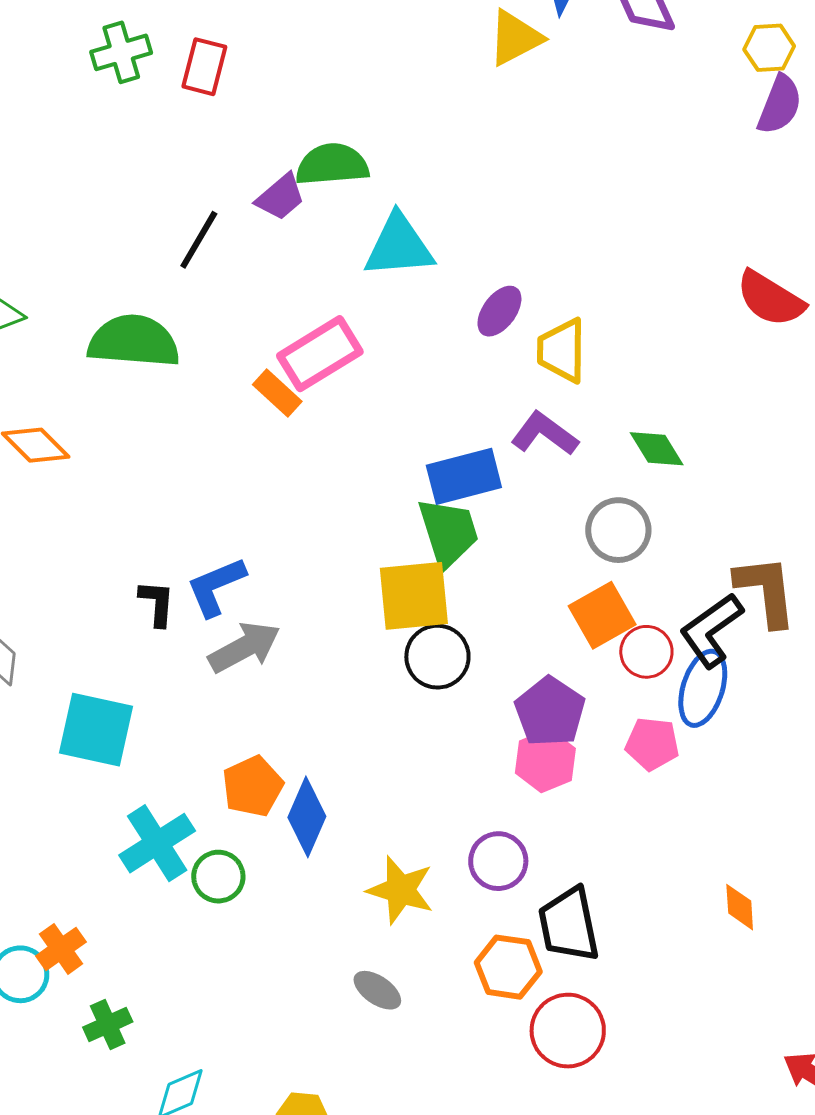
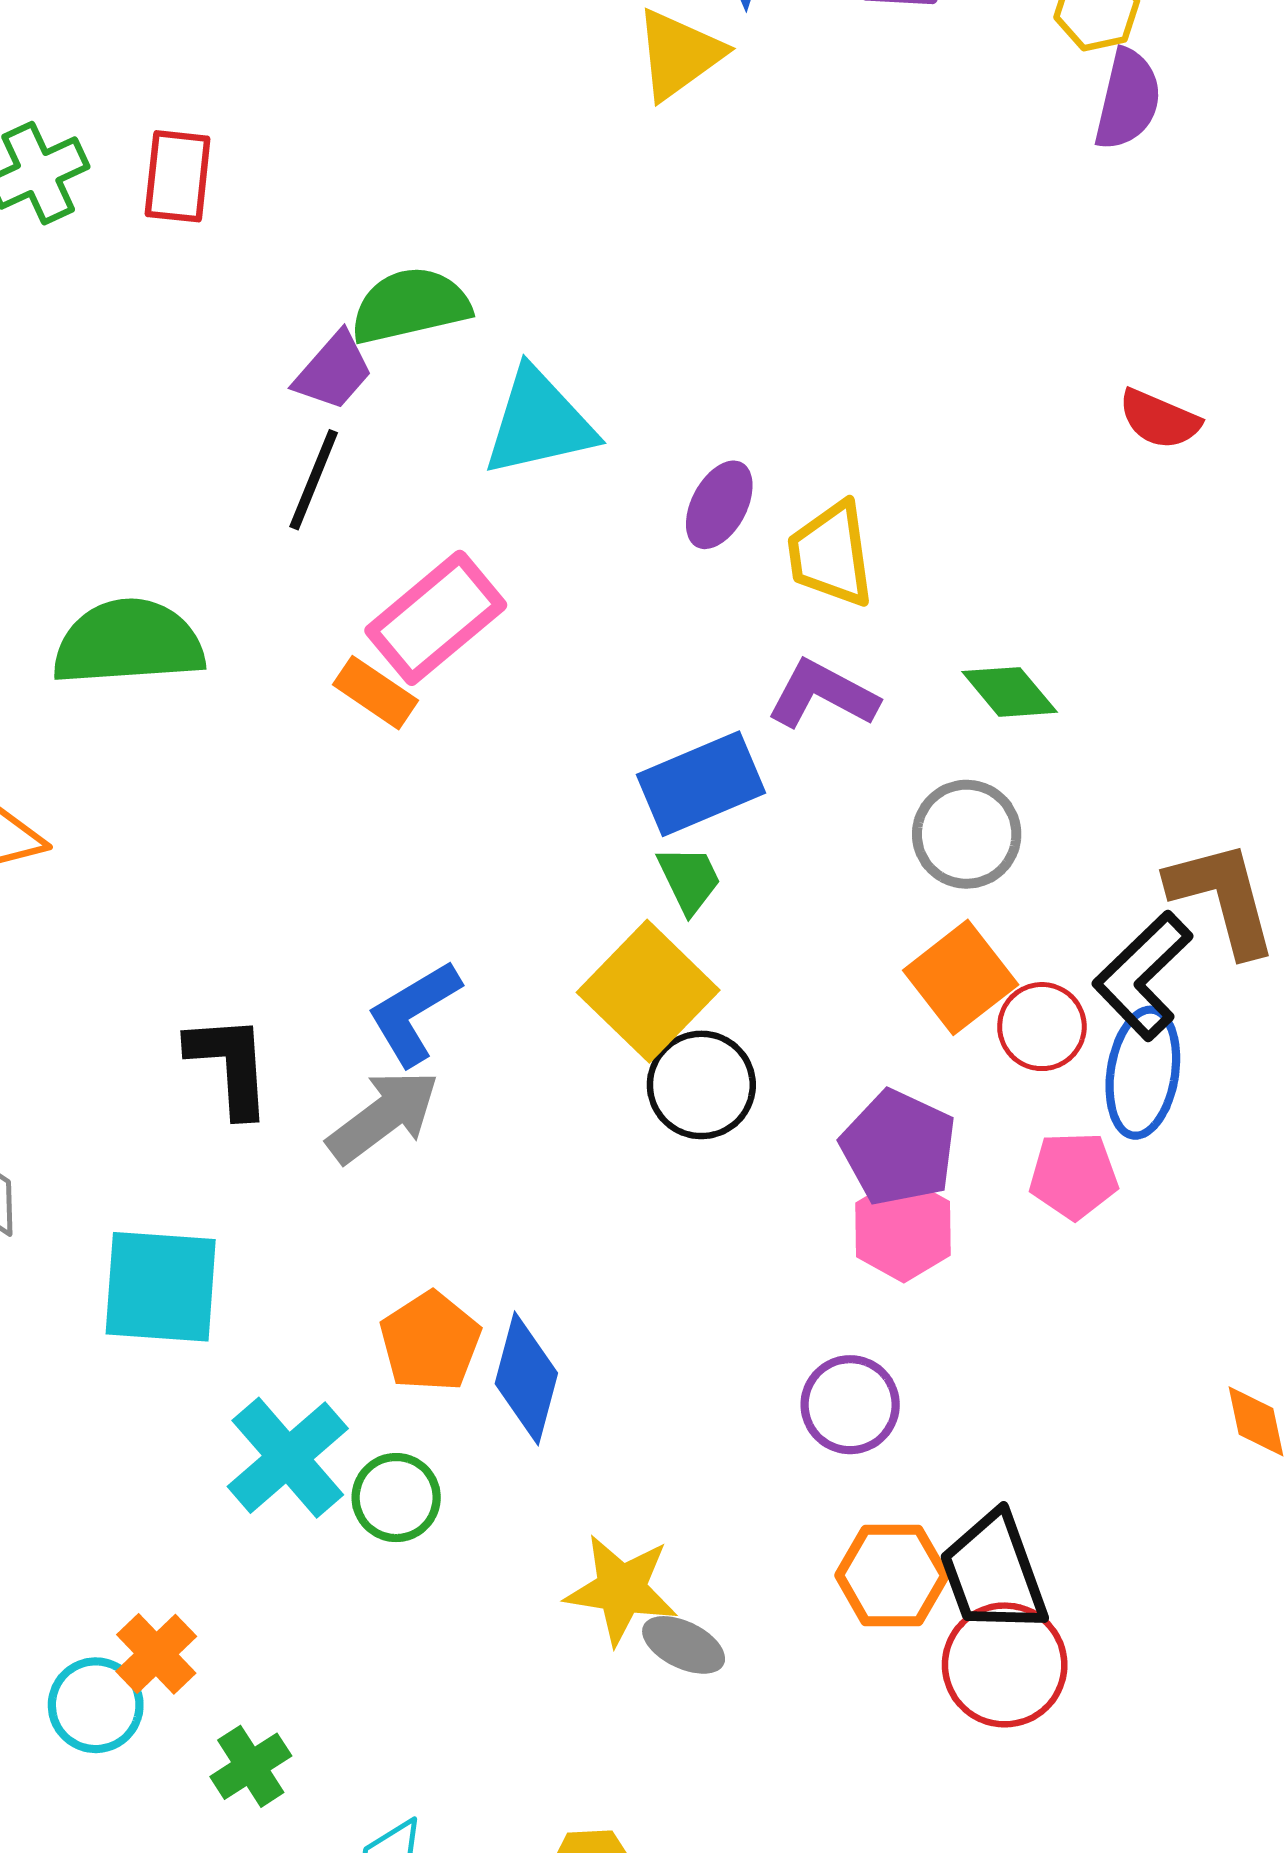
black line: (199, 240) -> (314, 480), moved
red semicircle: (770, 299) -> (1159, 419), size x0.7
green trapezoid: (448, 533) -> (689, 879), size x0.6
blue L-shape: (216, 587) -> (414, 1013), moved
yellow square: (414, 596) -> (648, 991), turned -32
black L-shape: (157, 603) -> (230, 1065), size x1.4
yellow star: (401, 890) -> (621, 1589), moved
black trapezoid: (569, 925) -> (994, 1573), moved

